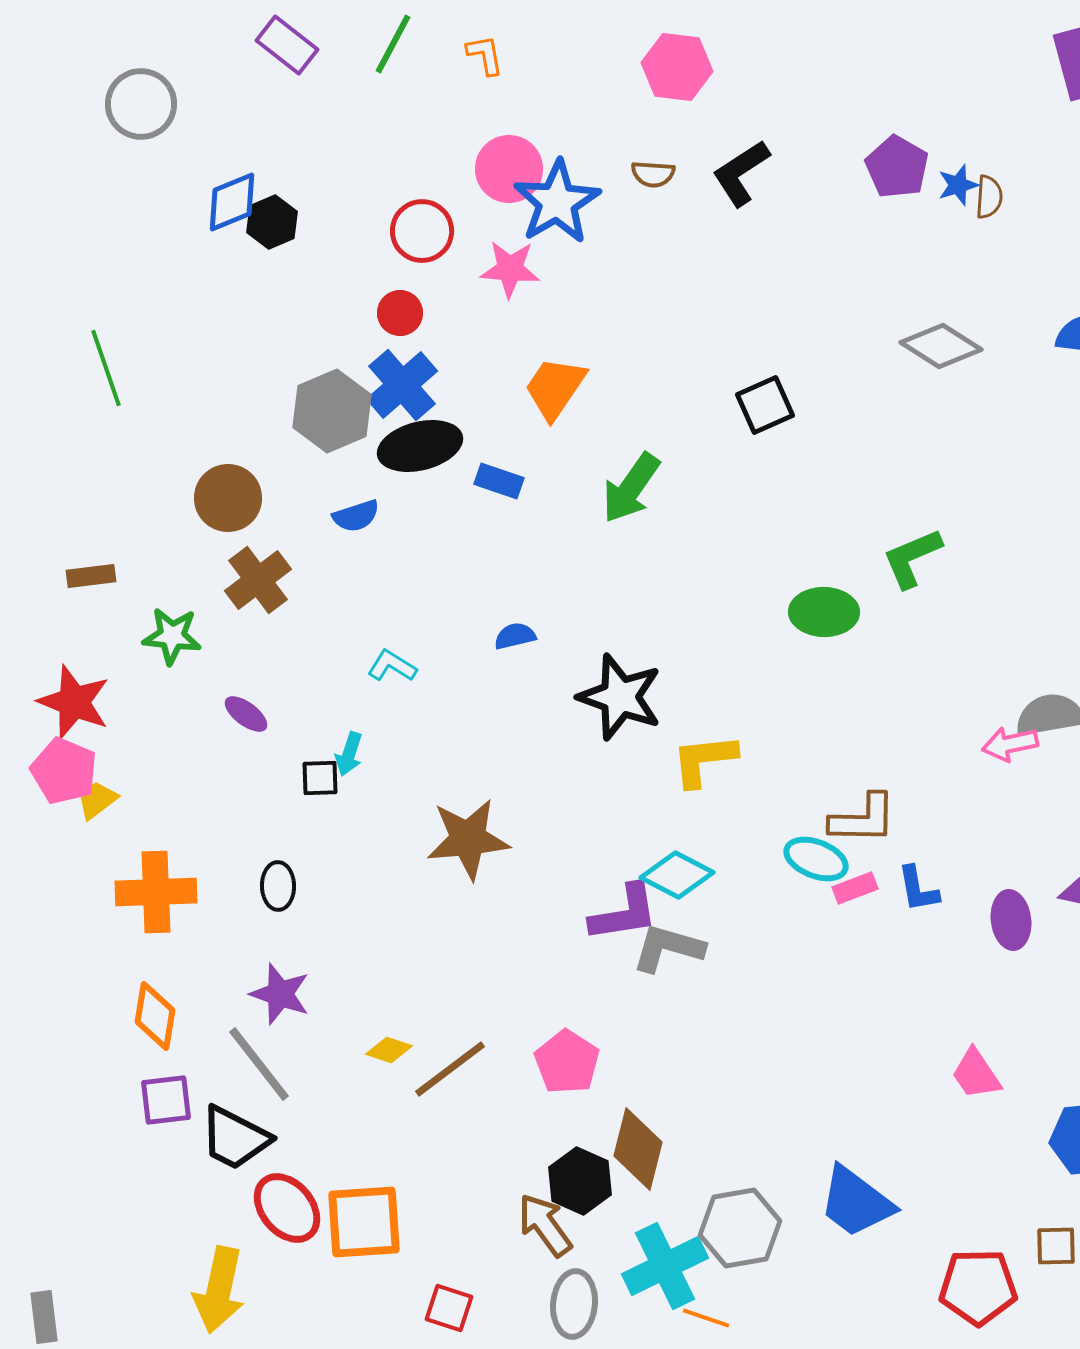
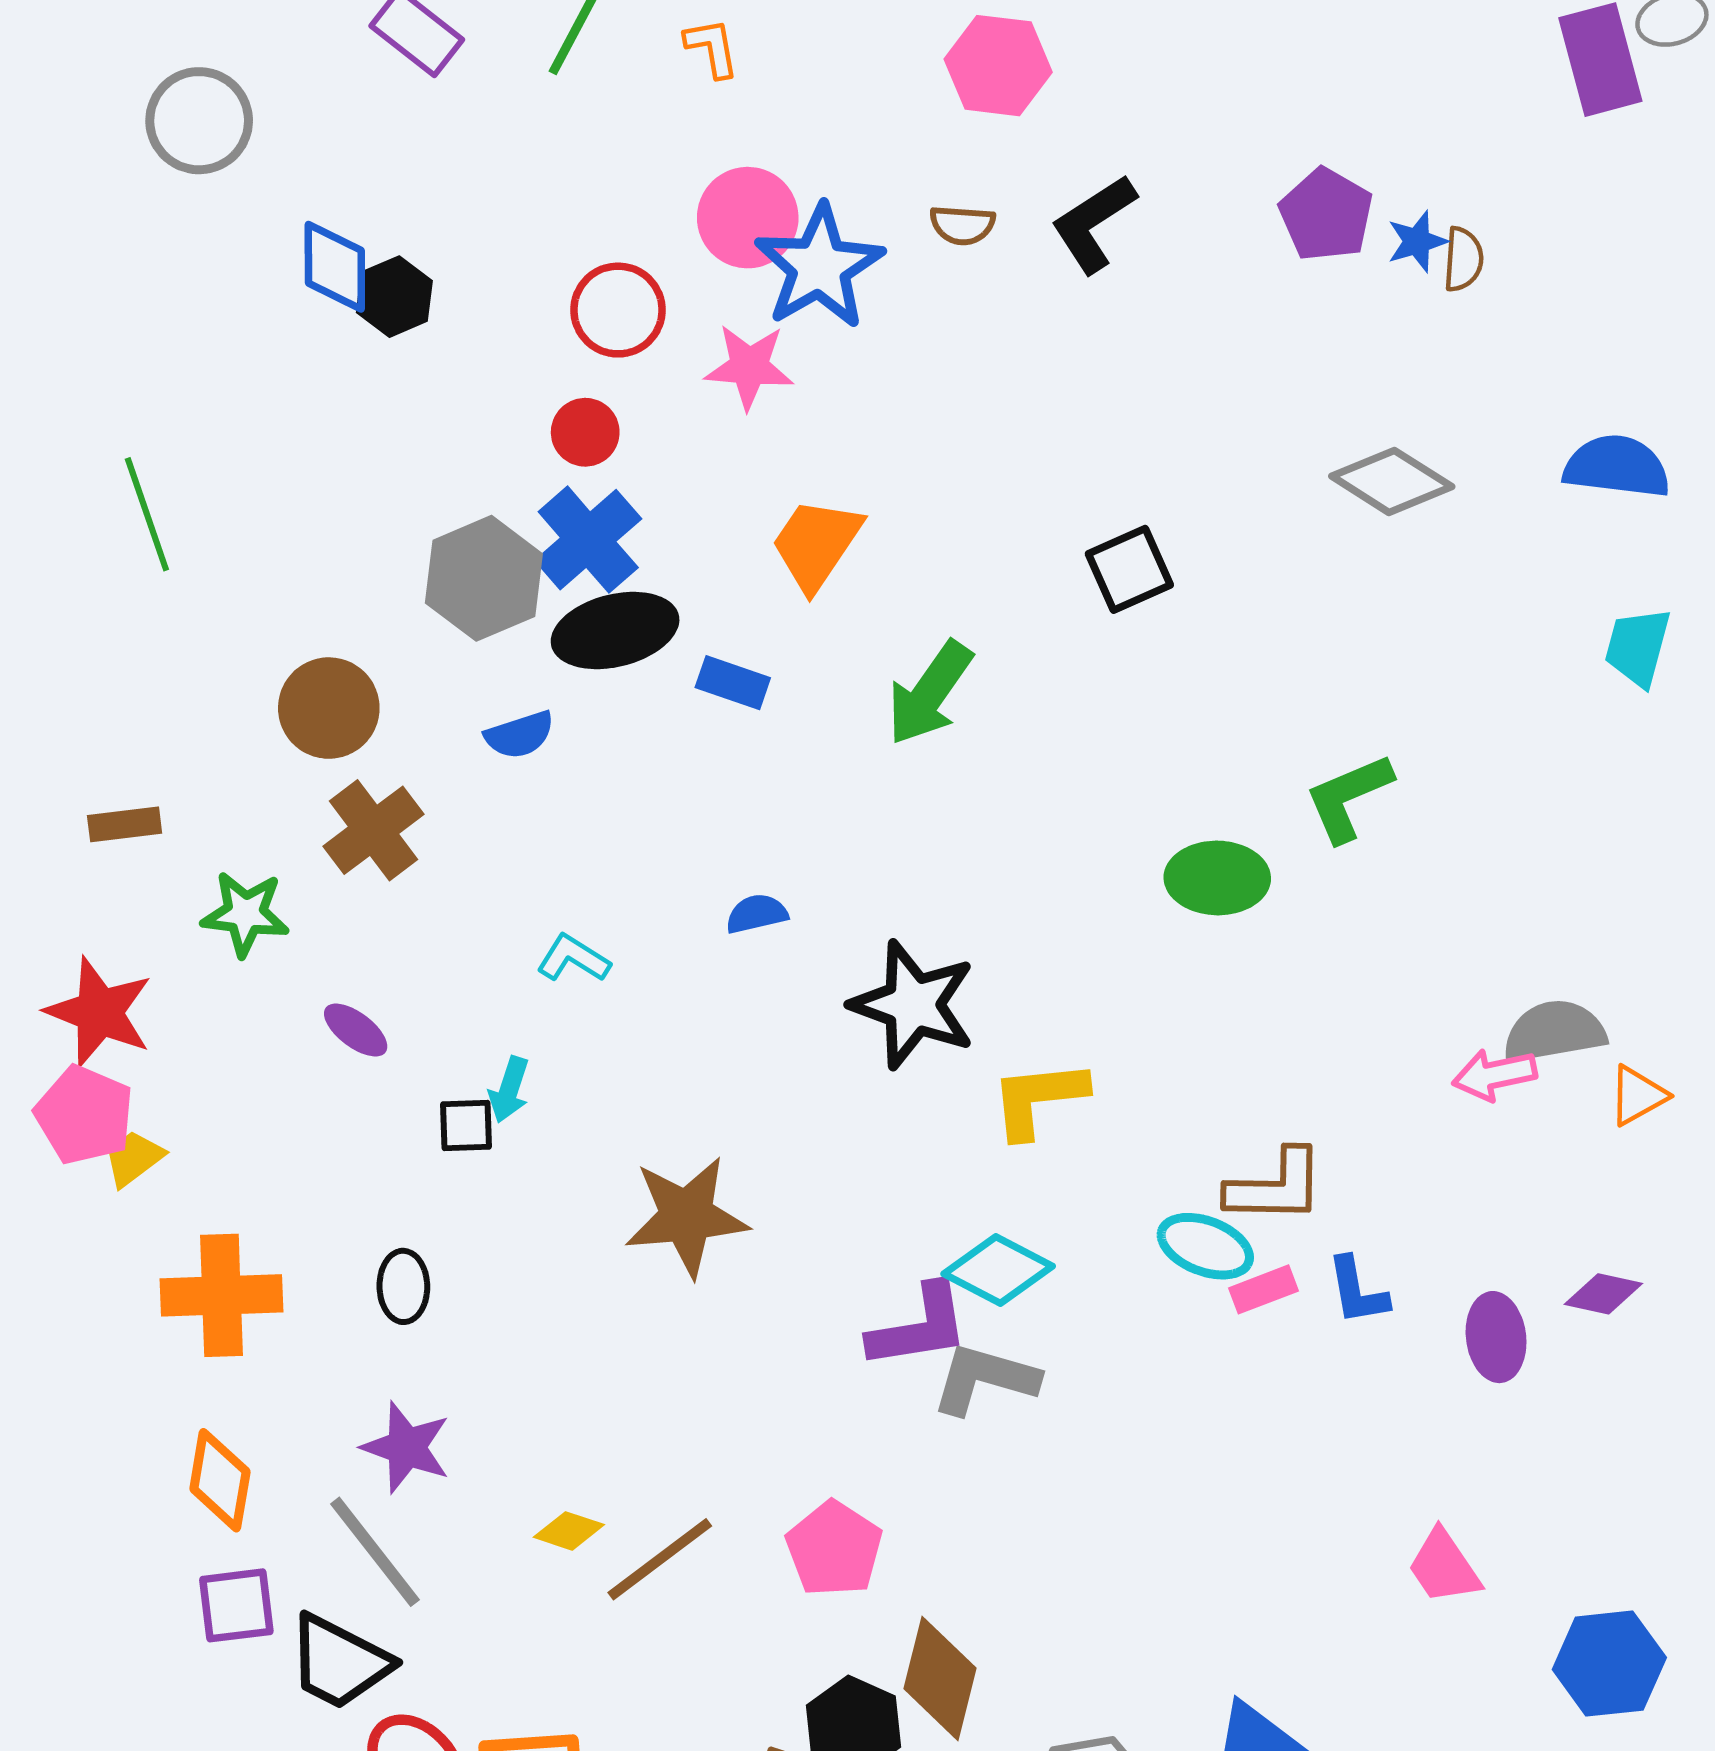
blue diamond: (232, 202) -> (335, 267), turned -68

